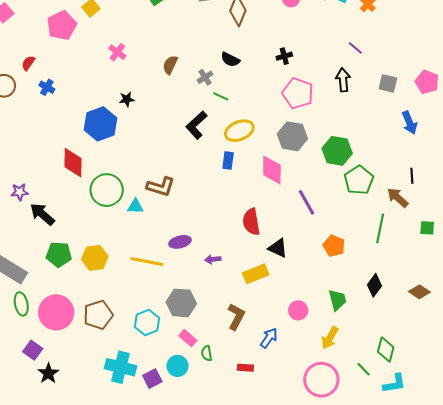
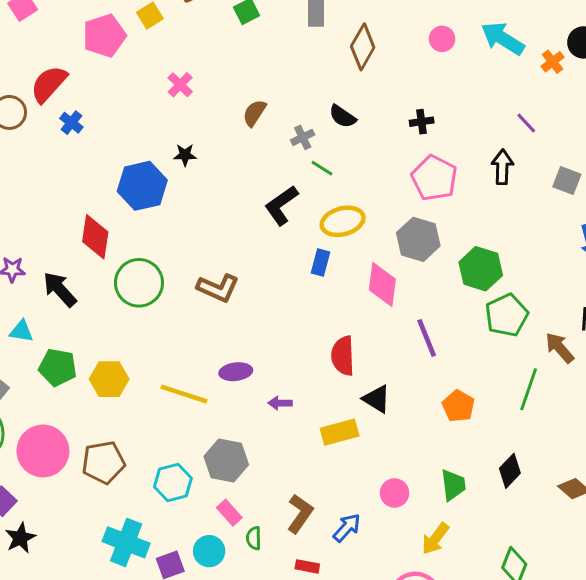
red semicircle: (28, 63) -> (49, 84), size x1.8
cyan triangle: (135, 206) -> (21, 331), moved
black arrow: (42, 214) -> (60, 289), moved
brown L-shape: (236, 317) -> (300, 514), moved

